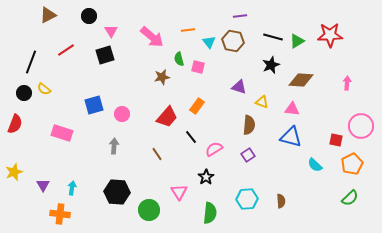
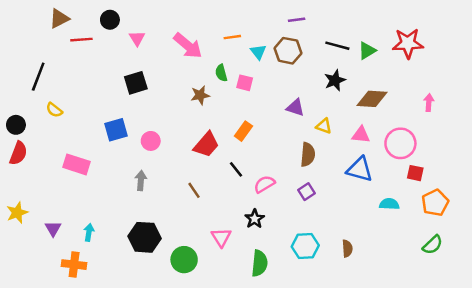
red line: (66, 50) -> (81, 40), moved, turned 30
black square: (105, 55) -> (136, 83), moved
black circle: (24, 93) -> (16, 125), moved
pink circle: (361, 126) -> (400, 143), moved
cyan semicircle: (315, 165) -> (389, 204), turned 140

